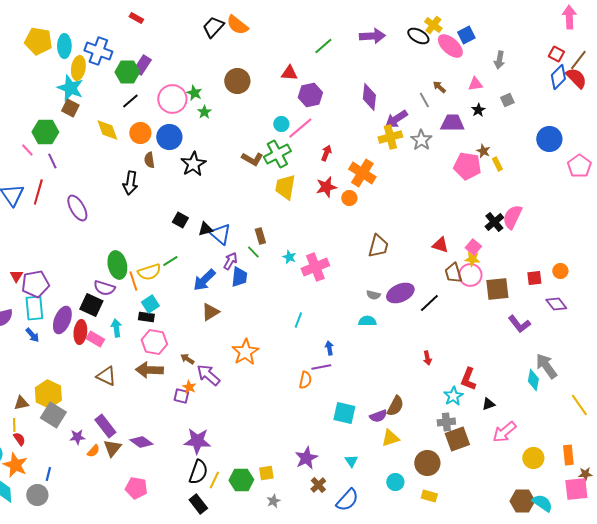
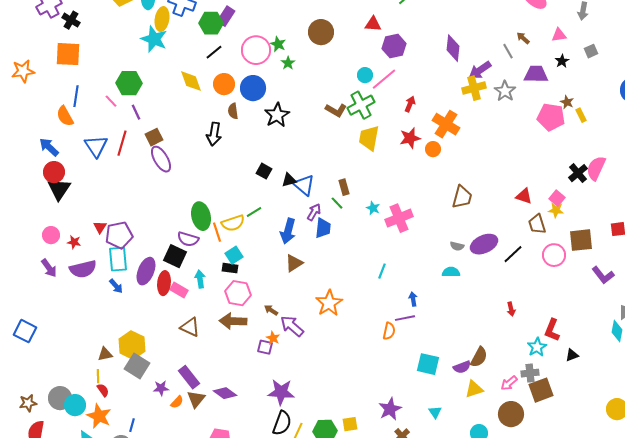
brown square: (70, 108) -> (154, 137), moved, turned 36
pink circle: (470, 275) -> (554, 255), moved
blue arrow: (204, 280) -> (288, 231), turned -30
pink arrow: (504, 432) -> (509, 383), moved, size x0.7

